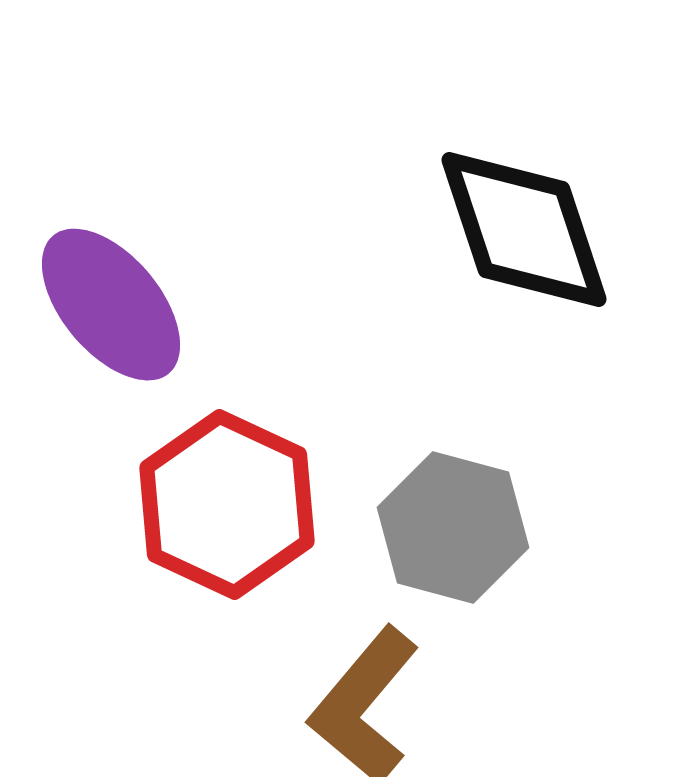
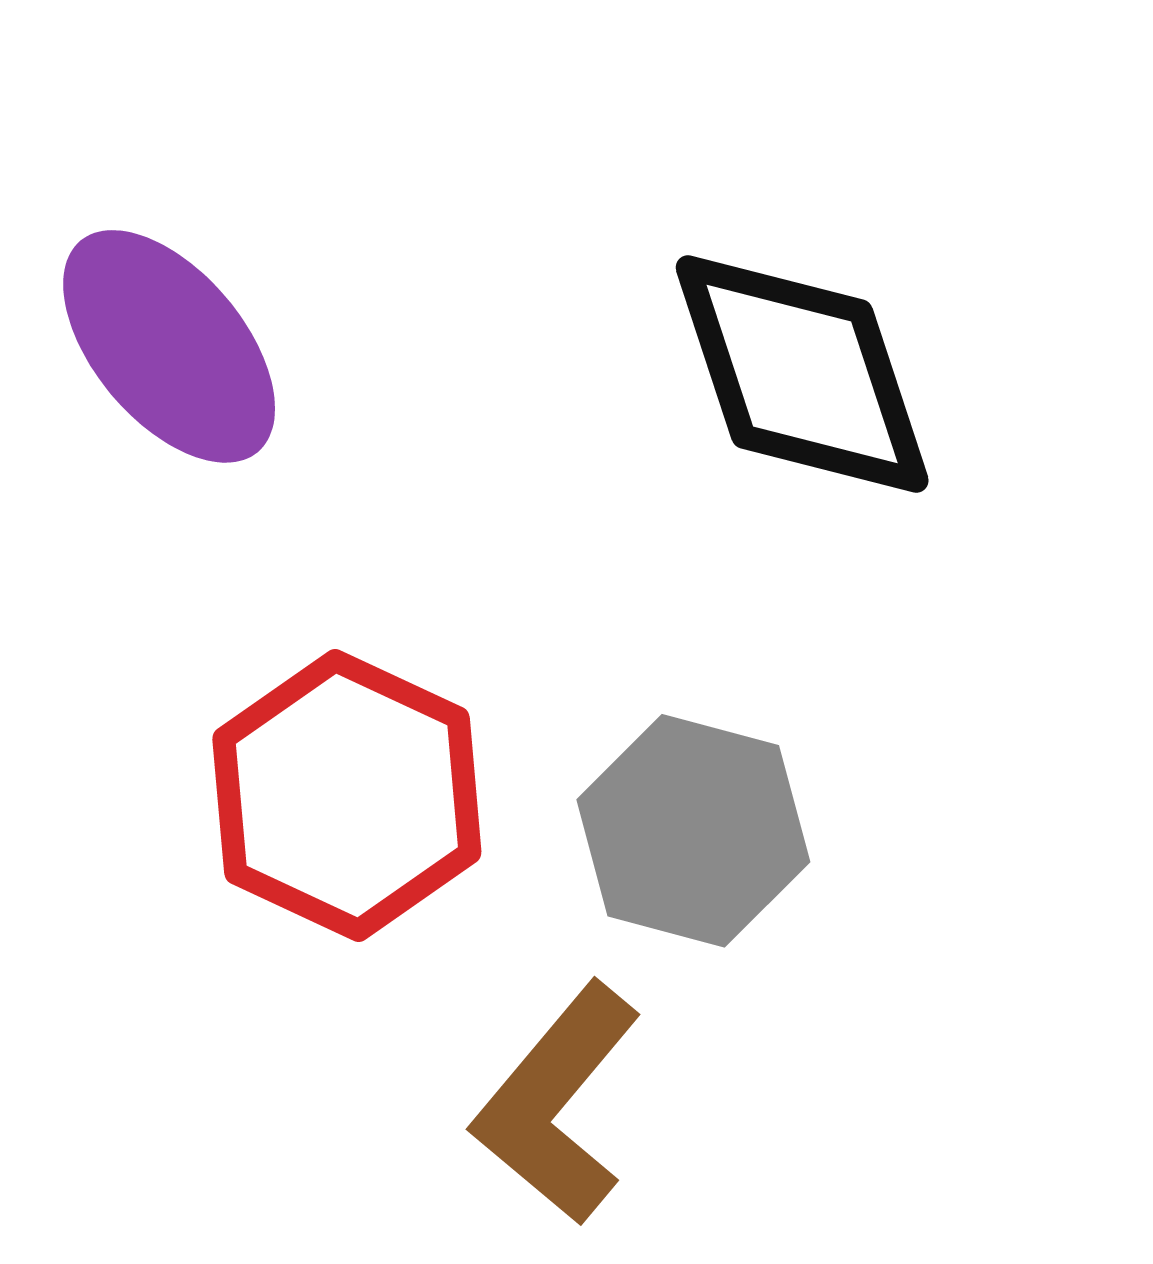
purple ellipse: (111, 305) -> (169, 346), moved

